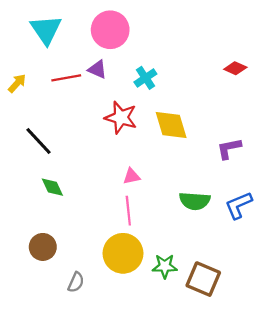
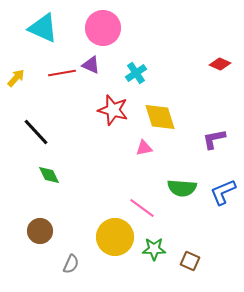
cyan triangle: (46, 30) -> (43, 28), turned -32
pink triangle: (132, 176) -> (144, 148), moved
pink line: (128, 211) -> (142, 208), moved, turned -48
brown square: (203, 279) -> (190, 261), size x0.6

